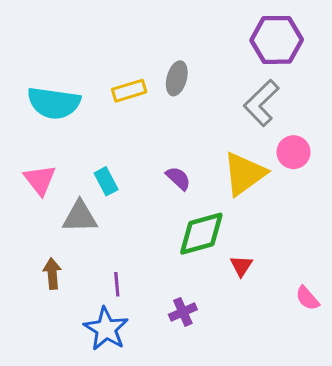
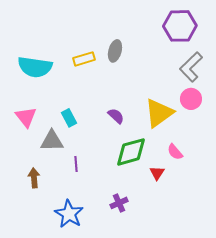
gray L-shape: (261, 103) -> (191, 67), moved
purple line: (117, 284) -> (76, 164), moved
pink semicircle: (307, 298) -> (175, 152), moved

